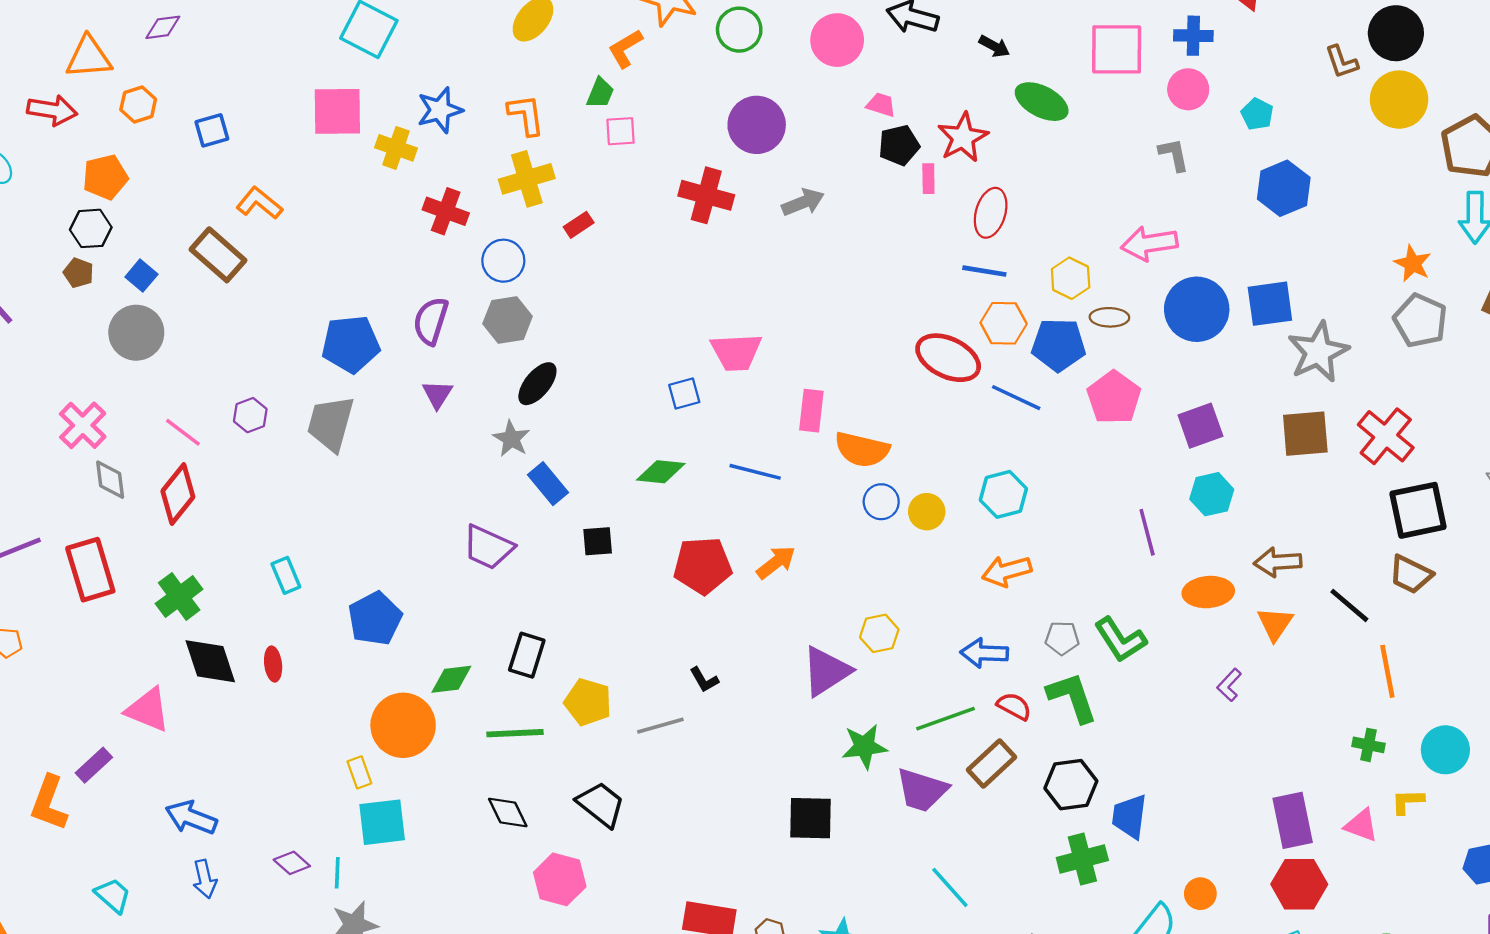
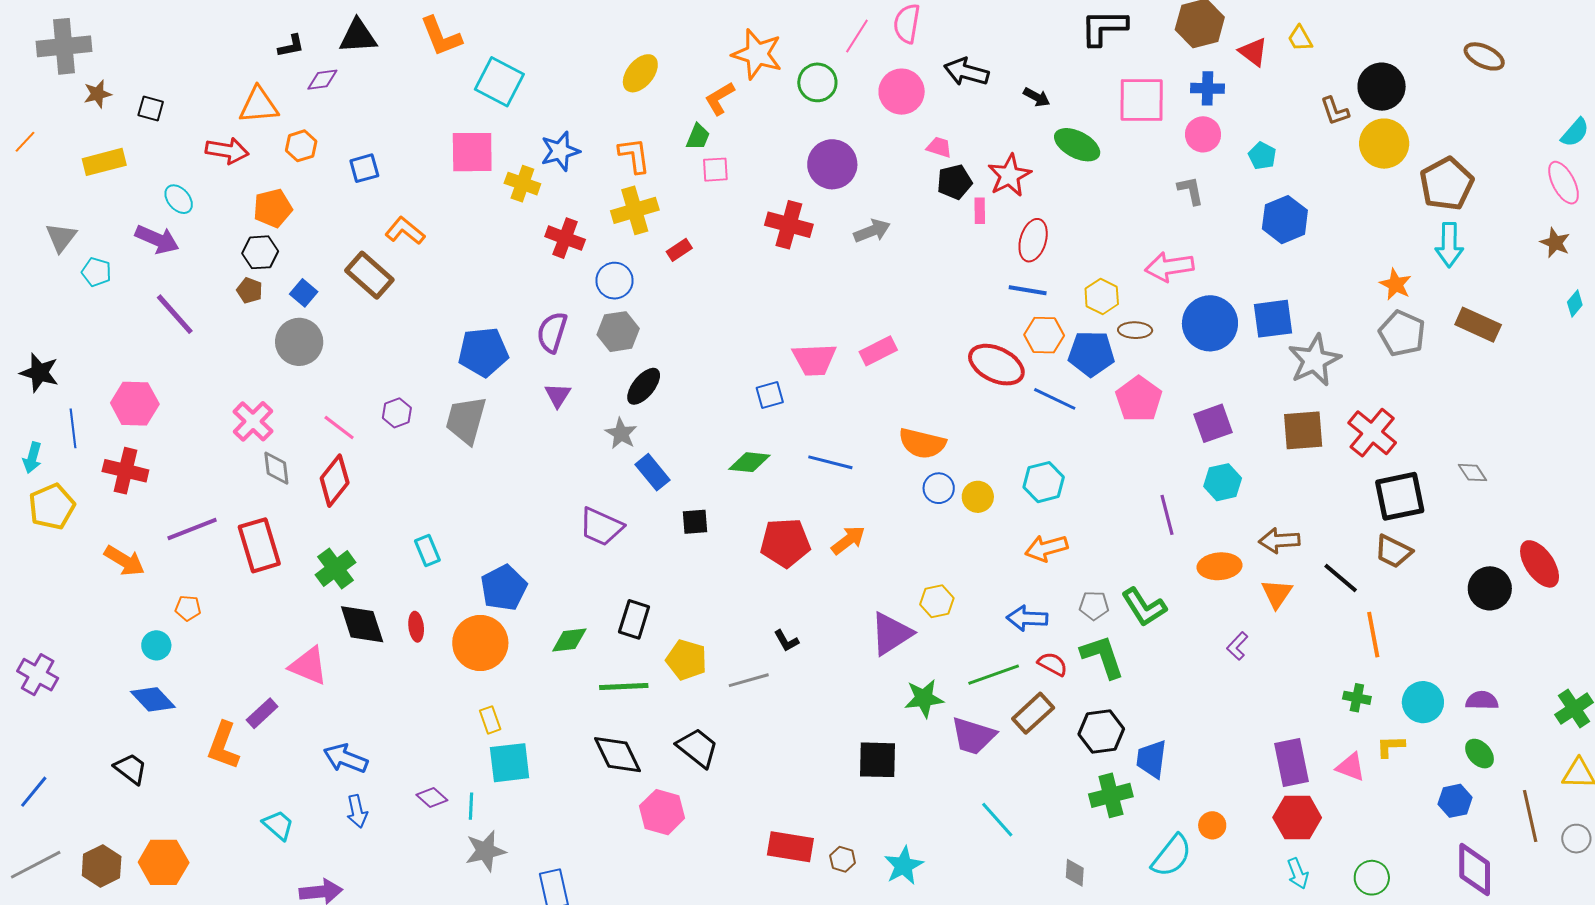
pink rectangle: (811, 411) -> (878, 351), moved, turned 57
orange circle: (403, 725) -> (480, 643), moved
black diamond: (508, 812) -> (617, 755), size x1.4

